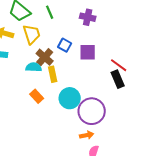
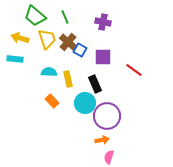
brown cross: (45, 57) -> (68, 42), moved
black rectangle: (118, 79) -> (95, 84), moved

